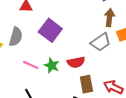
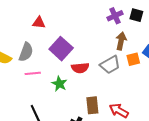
red semicircle: (76, 62) -> (80, 68), moved
pink line: (31, 65) -> (33, 73), moved, turned -35

